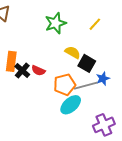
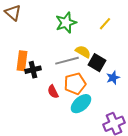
black cross: (22, 71) -> (33, 70), turned 35
red semicircle: (38, 71) -> (53, 92), moved, turned 40
gray line: (86, 86) -> (67, 61), moved

